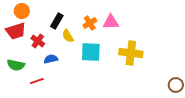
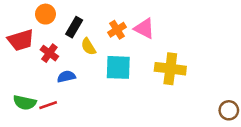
orange circle: (22, 11) -> (45, 14), moved
pink triangle: (111, 22) -> (144, 28), turned 30
green semicircle: (16, 65) -> (25, 103), moved

